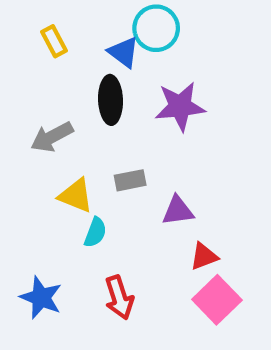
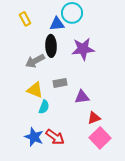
blue triangle: (124, 52) -> (57, 24), turned -42
gray arrow: (52, 137) -> (35, 61), moved
blue star: (41, 298) -> (34, 137), moved
red arrow: (119, 298) -> (55, 137), turned -36

